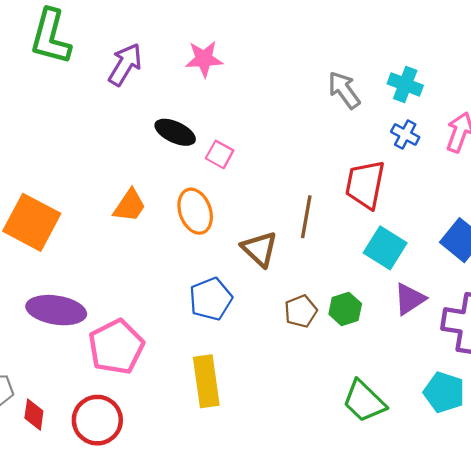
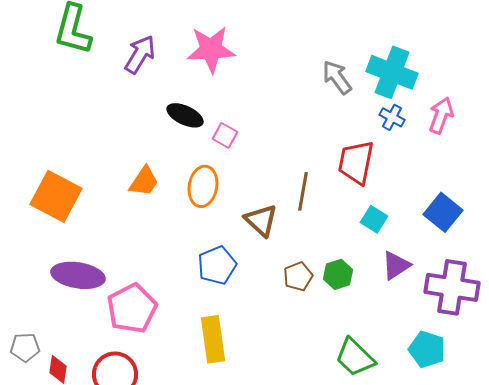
pink star: (204, 59) -> (211, 49), size x1.4
cyan cross: (405, 84) -> (392, 72), size x1.6
orange ellipse: (195, 211) -> (203, 186), turned 30
cyan square: (385, 248) -> (374, 219), size x0.7

